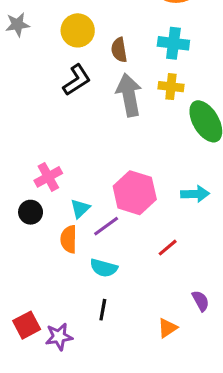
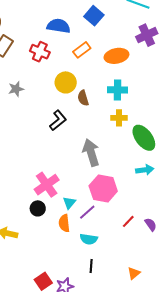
yellow circle: (78, 30) -> (66, 82), moved
gray arrow: (129, 95) -> (91, 153), moved
pink cross: (48, 177) -> (47, 185), size x1.4
cyan arrow: (195, 194) -> (145, 170), moved
purple semicircle: (201, 301) -> (151, 224), moved

